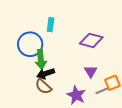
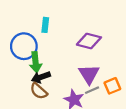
purple triangle: (91, 71) -> (89, 74), size x1.5
gray line: (102, 91) -> (92, 90), moved

